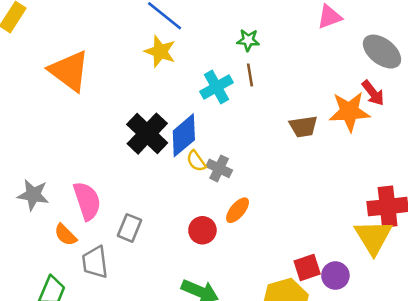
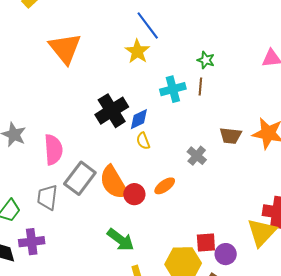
blue diamond: (184, 135) -> (139, 119), size x0.7
gray cross: (219, 168) -> (197, 156), moved
gray rectangle: (129, 228) -> (80, 178), size x1.5
orange semicircle: (65, 235) -> (114, 182), moved, size x1.8

